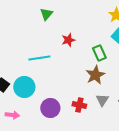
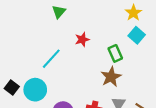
cyan line: (39, 58) -> (51, 59), turned -40

